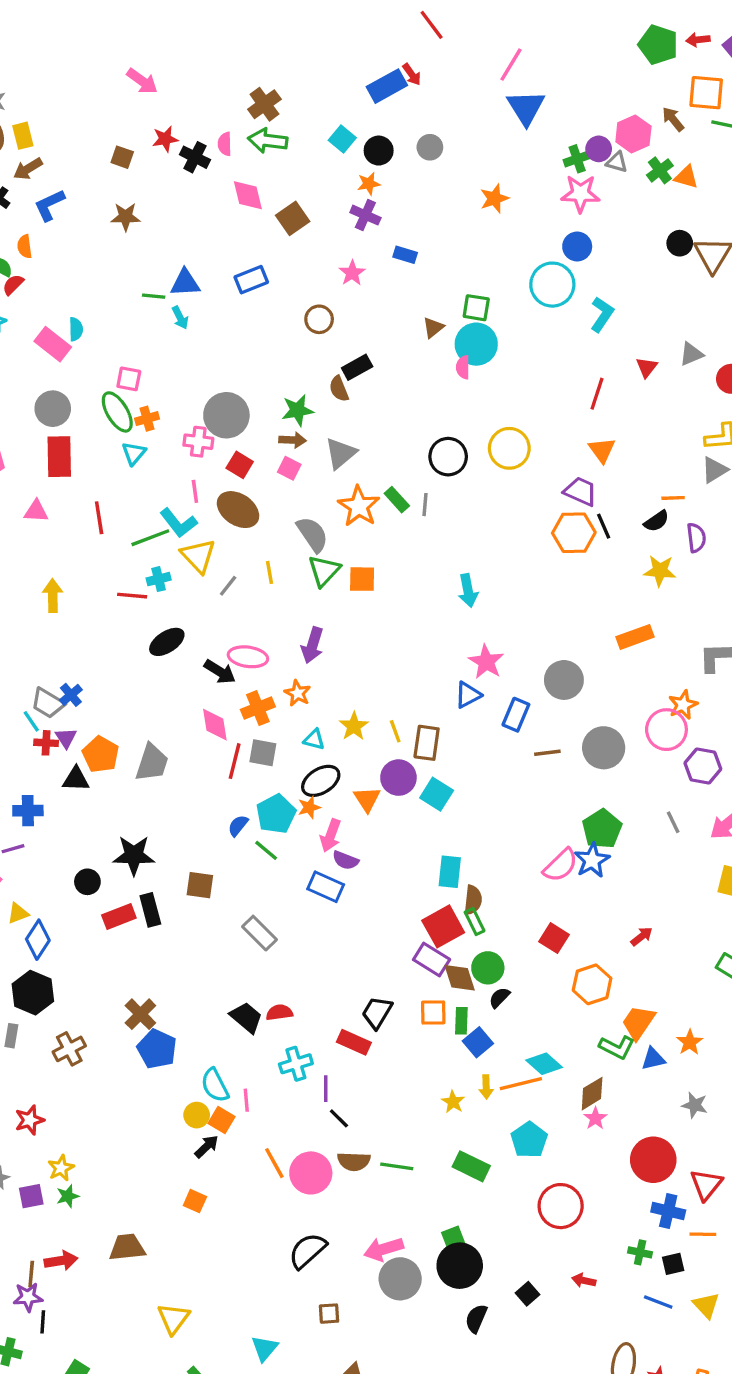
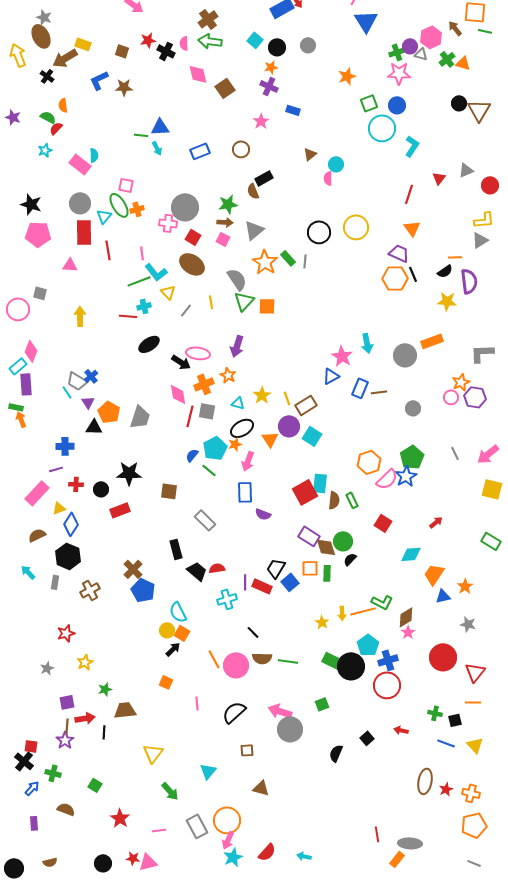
yellow rectangle: (23, 136) -> (83, 44), moved, turned -56
brown arrow: (28, 169) -> (65, 58), size x1.4
blue L-shape: (49, 205) -> (99, 80), moved
blue rectangle: (251, 280) -> (200, 151), moved
green square: (476, 308) -> (369, 103), moved, turned -30
cyan circle: (476, 344) -> (336, 164), size x0.6
cyan triangle: (134, 453) -> (104, 216), moved
pink line: (195, 491) -> (142, 253), moved
red line: (99, 518) -> (108, 250), moved
purple semicircle: (696, 538) -> (469, 281), size x1.4
yellow triangle: (198, 556) -> (168, 292), size x0.7
cyan arrow: (468, 591) -> (367, 343), moved
gray circle: (564, 680) -> (405, 355), moved
pink circle: (666, 730) -> (451, 397), size x0.6
red cross: (46, 743) -> (76, 484), moved
brown rectangle: (427, 743) -> (306, 405), turned 50
gray circle: (604, 748) -> (413, 408), size x0.6
brown line: (547, 753) -> (379, 392), moved
purple hexagon: (703, 766) -> (475, 397), moved
purple semicircle: (346, 860) -> (263, 514), moved
blue rectangle: (326, 887) -> (245, 492), turned 65
black rectangle: (150, 910) -> (176, 549), moved
green rectangle: (475, 921) -> (352, 500), moved
red square: (443, 926) -> (305, 492), moved
orange hexagon: (592, 984) -> (369, 462), moved
blue square: (478, 1042) -> (290, 582), moved
green L-shape: (617, 1047) -> (382, 602), moved
cyan diamond: (544, 1064) -> (411, 554), moved, turned -45
purple line: (326, 1089) -> (245, 582), moved
pink line: (246, 1100) -> (197, 703), moved
purple square: (31, 1196) -> (67, 702), moved
green star: (68, 1196) -> (105, 689), moved
blue cross: (668, 1211) -> (388, 660), moved, turned -30
pink arrow: (384, 1249) -> (280, 711), turned 35
black circle: (460, 1266) -> (351, 666), moved
purple star: (28, 1297) -> (65, 740), turned -30
black line: (43, 1322) -> (104, 732), moved

